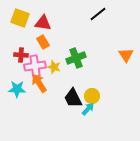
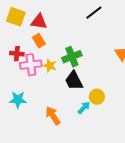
orange arrow: (39, 83) -> (53, 116), moved
cyan star: (17, 89) -> (18, 100), moved
yellow circle: (92, 96) -> (97, 97), moved
black trapezoid: (73, 98) -> (74, 81), moved

